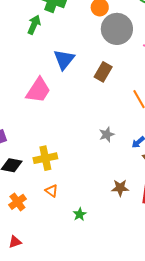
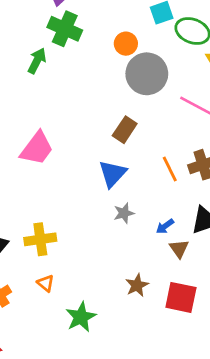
blue triangle: (64, 59) -> (112, 174), moved
brown star: (120, 188) -> (137, 285), turned -30
green star: (80, 214) -> (81, 317), size x1.6

